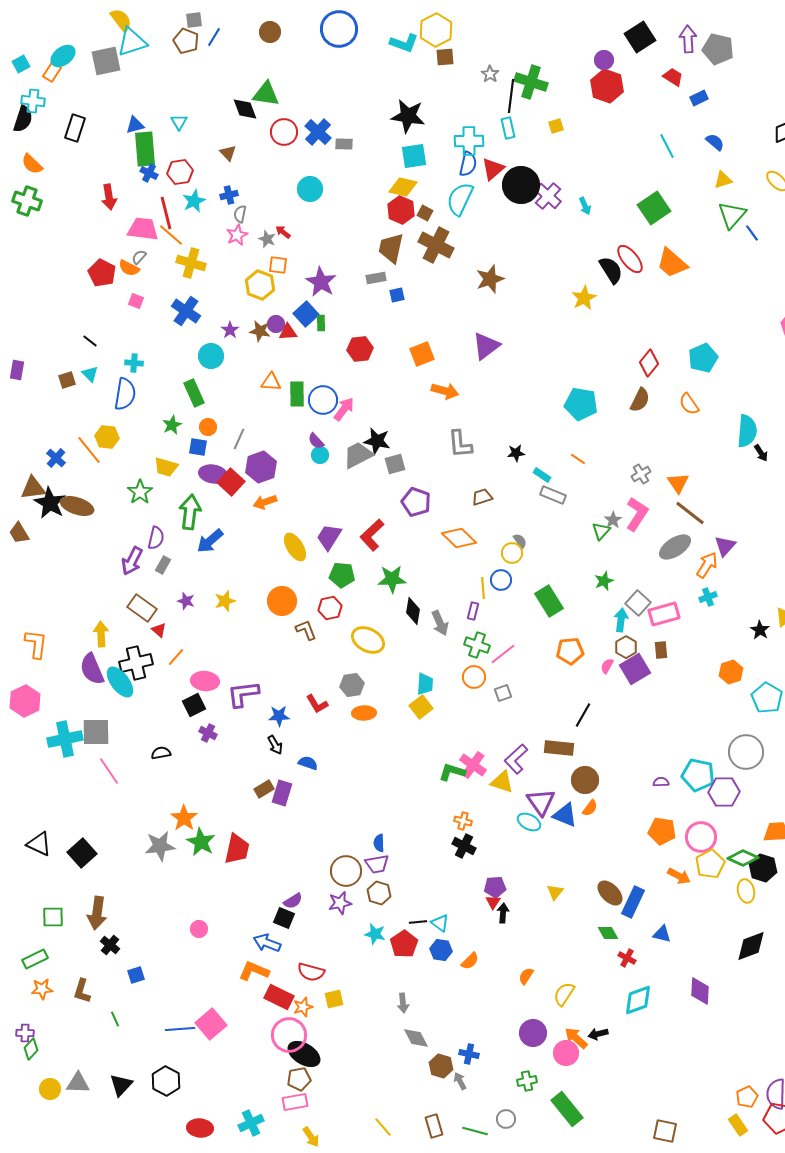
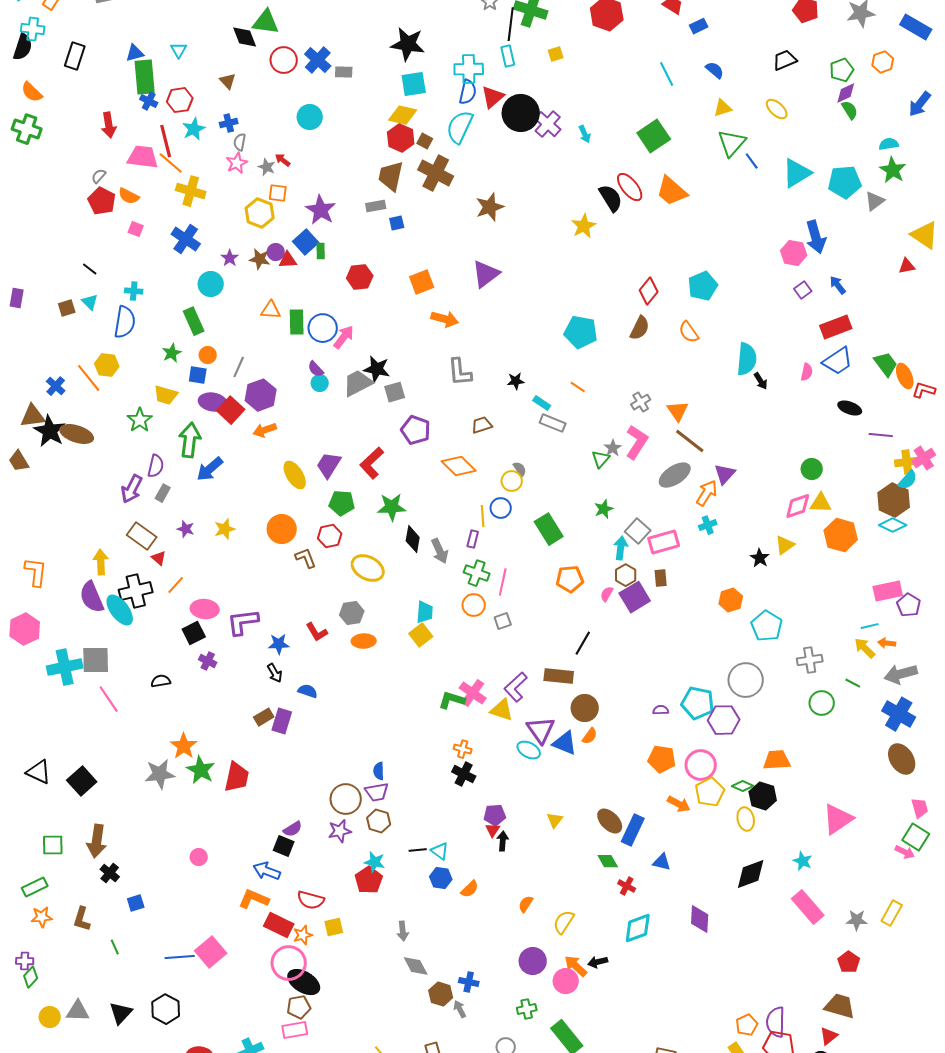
gray semicircle: (139, 257) -> (99, 176), moved
pink line: (503, 654) -> (503, 582), turned -40
green diamond: (743, 858) -> (743, 786), size x0.7
red pentagon: (404, 944) -> (369, 880), moved

